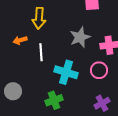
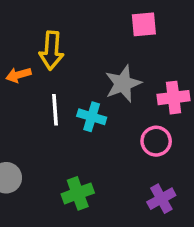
orange arrow: (20, 40) -> (18, 75), moved
cyan cross: (66, 72) -> (92, 117), moved, size x0.7

